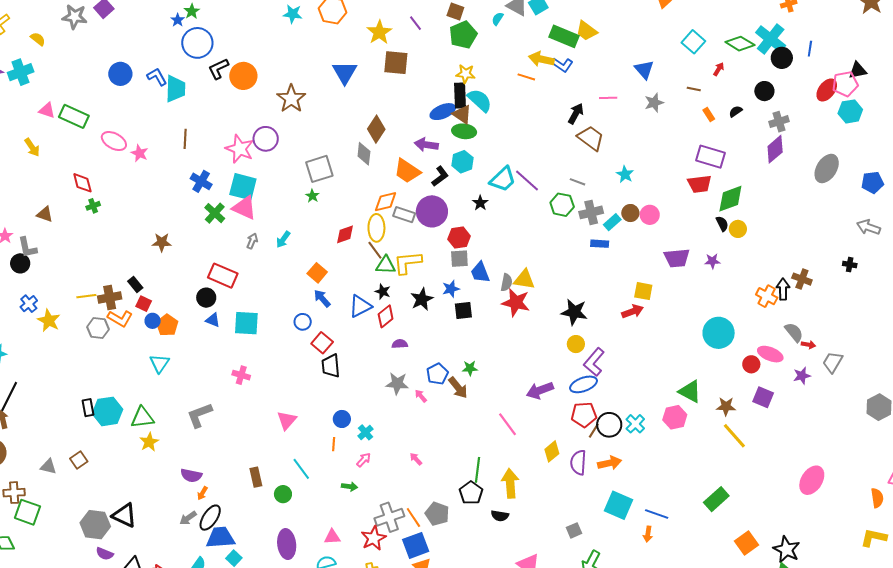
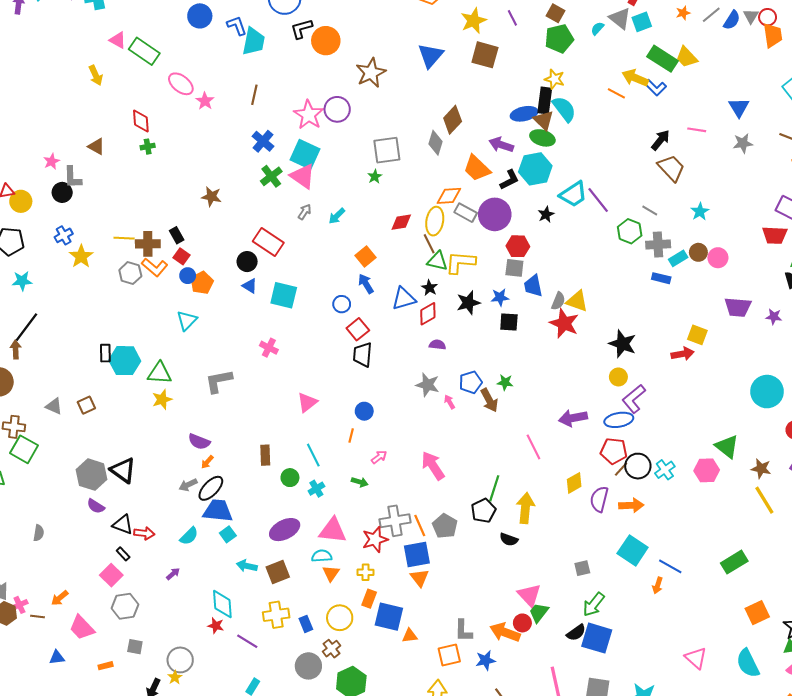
cyan hexagon: (463, 162) -> (535, 169), size x1.4
cyan cross: (366, 432) -> (316, 489), moved
pink arrow: (416, 459) -> (433, 466), size x2.0
pink triangle: (332, 537) -> (333, 530), size x1.6
purple ellipse: (287, 544) -> (285, 530), turned 60

